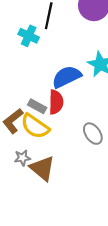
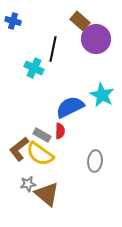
red semicircle: (56, 102) -> (60, 131), size x0.7
gray ellipse: (93, 134) -> (95, 161), turned 40

